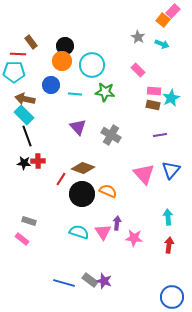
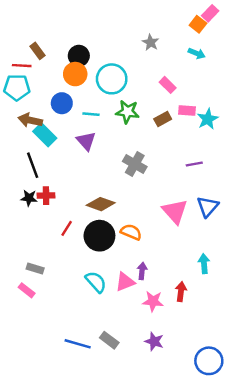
gray star: (138, 37) -> (151, 42), moved
brown rectangle: (153, 105) -> (163, 119), moved, turned -40
cyan rectangle: (24, 115) -> (45, 135), moved
purple triangle: (78, 127) -> (86, 141), moved
red line: (61, 179) -> (67, 228), moved
cyan semicircle: (79, 232) -> (96, 282), turned 30
pink triangle: (103, 232) -> (125, 282), turned 42
pink star: (134, 238) -> (153, 301), moved
red arrow: (169, 245) -> (181, 292), moved
purple star: (104, 281) -> (154, 341), moved

